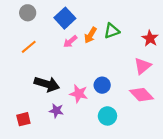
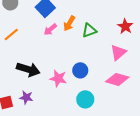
green triangle: (112, 31) -> (89, 30), moved
pink diamond: (142, 95) -> (117, 79), turned -30
purple star: (56, 111) -> (26, 97), moved

